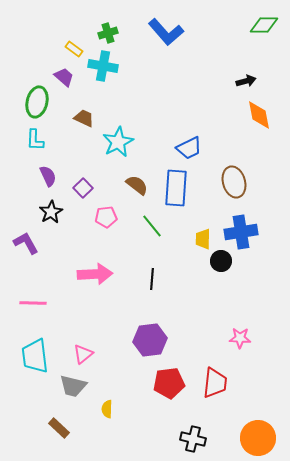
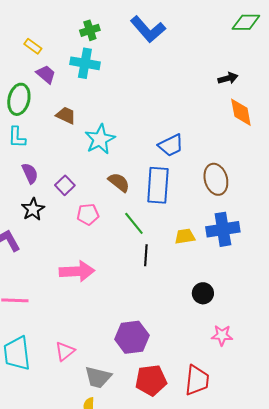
yellow rectangle: (74, 49) -> (33, 46), moved
yellow trapezoid: (203, 239) -> (185, 236), turned 80
black circle: (221, 261) -> (203, 293), moved
black line: (152, 279) -> (146, 255), moved
gray trapezoid: (73, 386) -> (98, 377), moved

